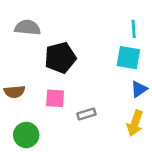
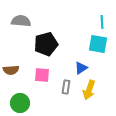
blue triangle: (139, 89) -> (81, 68), moved
gray rectangle: (86, 114) -> (66, 87), turned -64
yellow arrow: (135, 123) -> (89, 90), moved

